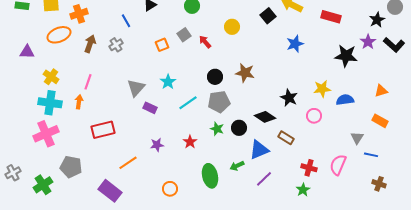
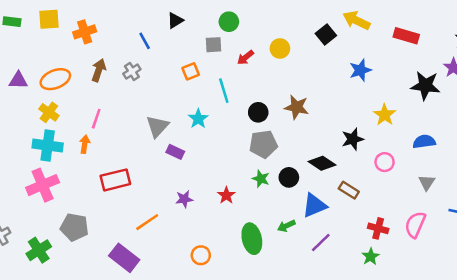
orange ellipse: (59, 35) -> (55, 79), moved
gray square: (184, 35) -> (214, 45), moved, turned 32
red arrow: (205, 42) -> (245, 57), moved, turned -88
yellow star: (322, 89) -> (385, 115), moved, turned -30
black star: (289, 98) -> (353, 139), turned 30
cyan line: (188, 103) -> (224, 91), moved, turned -72
gray triangle: (357, 138) -> (427, 182), moved

